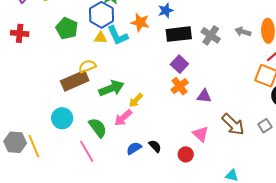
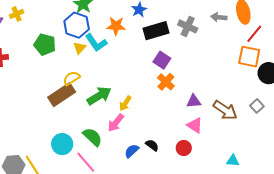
yellow triangle: (101, 38) -> (80, 48), turned -40
purple triangle: (204, 96) -> (194, 101), moved
cyan circle: (62, 118) -> (62, 144), moved

